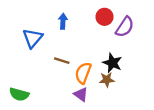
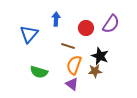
red circle: (105, 17) -> (86, 28), moved
brown line: (62, 61) -> (68, 46), moved
green semicircle: (19, 94) -> (39, 72), moved

